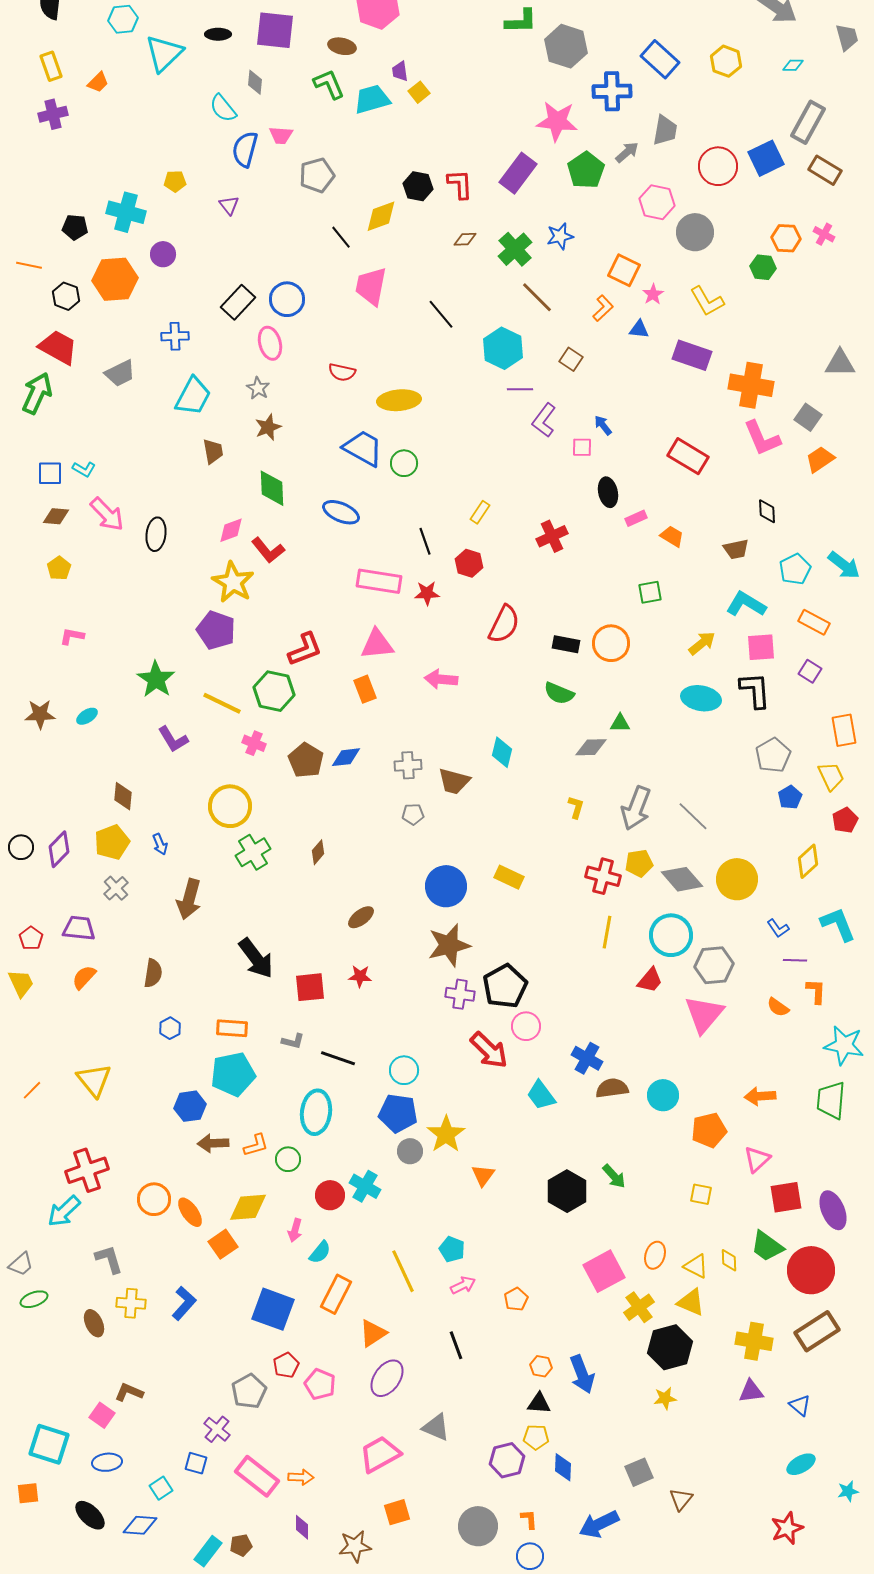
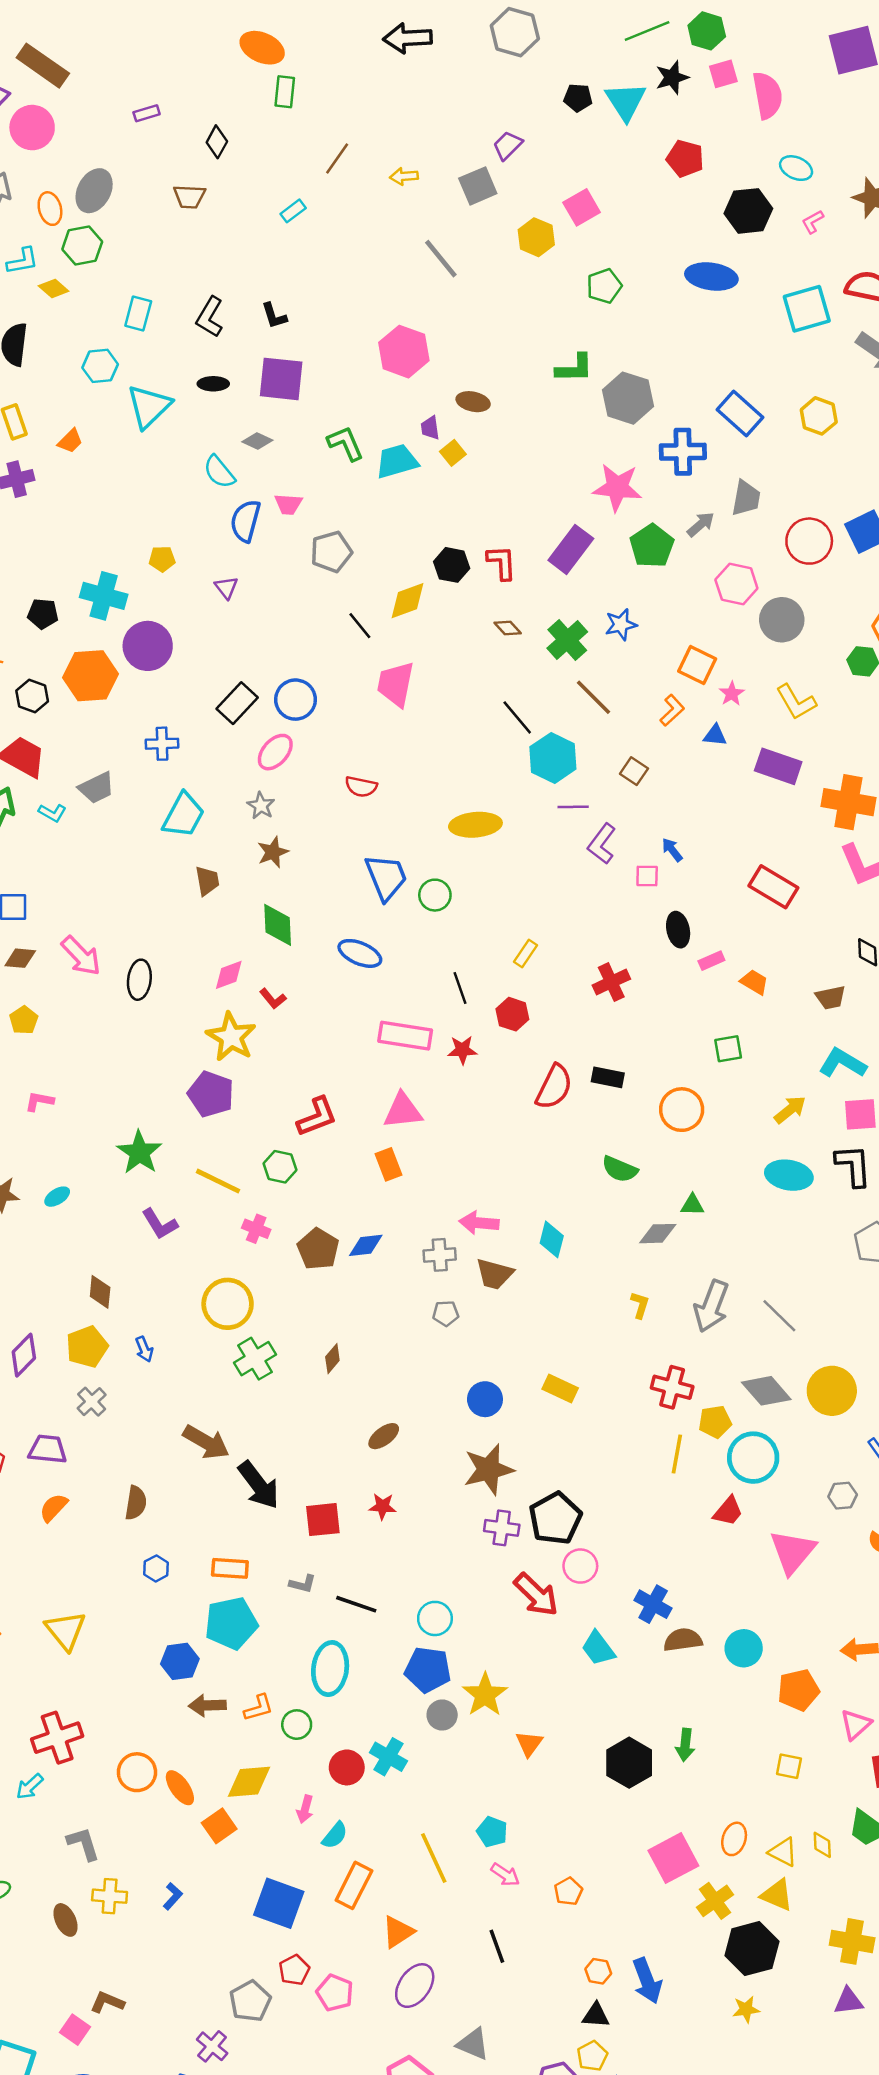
brown ellipse: (342, 46) -> (473, 402), moved
gray diamond: (255, 82) -> (257, 441), turned -70
brown diamond: (465, 239) -> (508, 628), turned 50
purple circle: (163, 254) -> (148, 646), size x1.6
black line: (441, 314) -> (517, 717), moved
pink ellipse: (270, 343) -> (275, 752), turned 56
yellow ellipse: (399, 400) -> (475, 825), moved
blue trapezoid: (363, 448) -> (386, 877), turned 39
cyan L-shape: (84, 469) -> (52, 813), moved
red L-shape: (268, 550) -> (273, 999), size x0.7
black rectangle: (566, 644) -> (608, 1077), moved
pink arrow: (441, 679) -> (479, 1223), moved
green hexagon: (274, 691) -> (280, 1167), size x0.7
yellow pentagon: (639, 863) -> (715, 1422), moved
blue circle: (446, 886) -> (485, 1399), size x0.7
brown arrow: (189, 899) -> (206, 1442), moved, turned -75
gray hexagon: (714, 965) -> (843, 1496), moved, size x0.6
green arrow: (614, 1176) -> (685, 1745), turned 48
cyan arrow: (64, 1211) -> (30, 1787), size x0.7
pink arrow: (463, 1285) -> (505, 1875), turned 60
blue L-shape: (184, 1303) -> (173, 1896), size x0.7
yellow pentagon: (536, 1437) -> (592, 2056), turned -30

